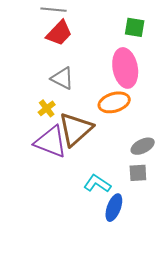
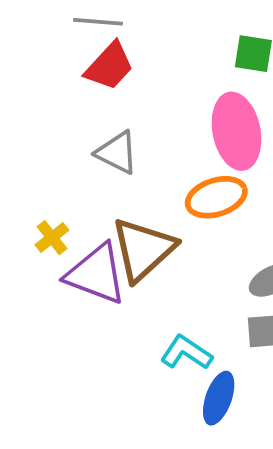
yellow cross: (47, 108) -> (52, 238), moved

